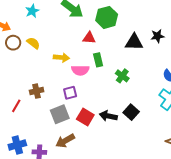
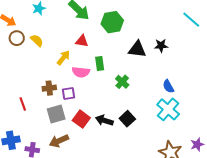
red triangle: (89, 38) -> (82, 41), moved
yellow arrow: (61, 58) -> (63, 58), turned -63
brown cross: (37, 91) -> (49, 88), moved
red line: (16, 106) -> (23, 104), moved, turned -56

